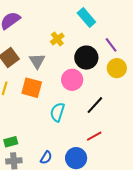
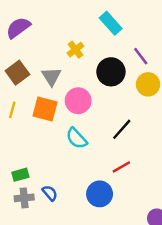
pink circle: (72, 80) -> (78, 101), moved
cyan semicircle: (57, 112) -> (77, 138), turned -60
blue semicircle: (46, 158) -> (50, 193), moved, turned -72

